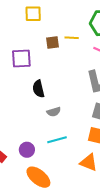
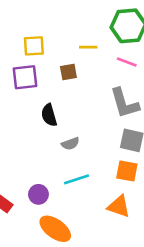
yellow square: (33, 14) -> (34, 46), moved
brown square: (53, 43) -> (68, 72), moved

